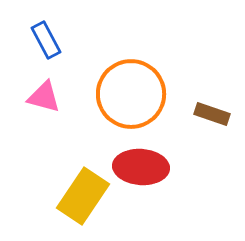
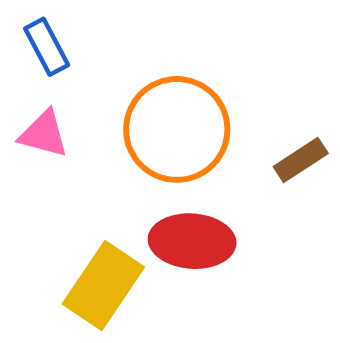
brown rectangle: (212, 114) -> (301, 160), turned -52

